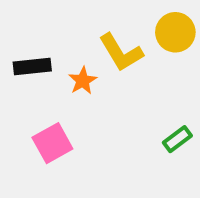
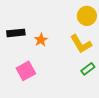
yellow L-shape: (121, 52) -> (81, 44), moved

